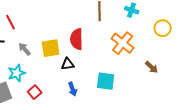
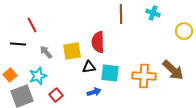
orange cross: (123, 43) -> (144, 76), moved, turned -35
brown arrow: (152, 67) -> (173, 70), size x1.6
cyan square: (106, 81) -> (110, 73), moved
blue arrow: (73, 89) -> (94, 92), turned -88

